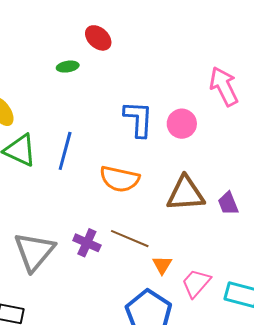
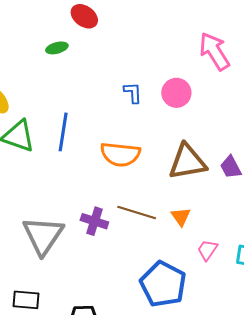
blue L-shape: (139, 119) -> (133, 93), size x0.6
orange triangle: (162, 265) -> (181, 217), moved
pink trapezoid: (196, 283) -> (207, 250), size x0.7

